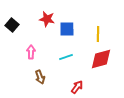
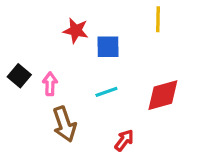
black square: (12, 25) -> (19, 76), moved
yellow line: (98, 34) -> (158, 19), moved
brown arrow: (40, 77) -> (64, 124), size x1.5

